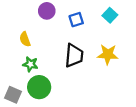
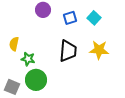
cyan square: (110, 15) -> (94, 18), moved
yellow semicircle: (25, 39) -> (14, 44), moved, turned 32

